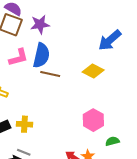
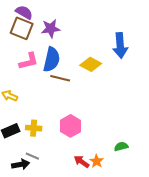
blue arrow: (110, 40) -> (120, 45), turned -55
yellow diamond: (93, 71) -> (91, 64), moved
pink hexagon: (93, 120) -> (71, 126), moved

